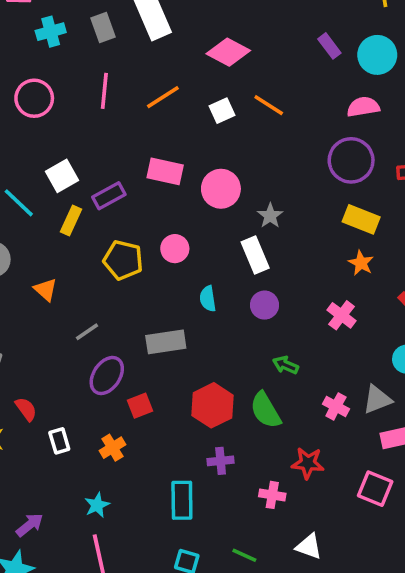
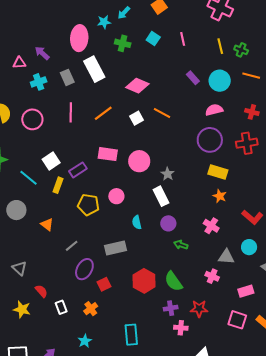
green arrow: (286, 365) -> (181, 245), moved
gray triangle: (377, 400) -> (226, 257), moved, turned 30
purple cross: (221, 461) -> (171, 308), moved

